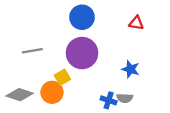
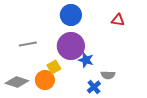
blue star: (131, 69) -> (86, 60), moved
gray semicircle: (125, 98) -> (108, 75), moved
blue cross: (109, 100) -> (94, 87), turned 32

